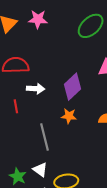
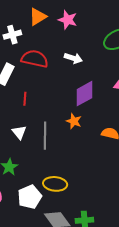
white arrow: (36, 89) -> (73, 58), moved
white triangle: (40, 170) -> (19, 132), moved

